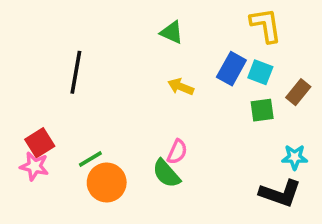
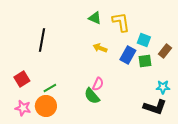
yellow L-shape: (266, 25) -> (121, 22), moved
blue rectangle: (231, 69) -> (128, 55), moved
pink star: (34, 166) -> (23, 108), moved
orange circle: (107, 183) -> (46, 106), moved

